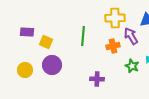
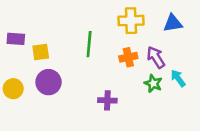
purple arrow: (131, 36) -> (156, 57), moved
yellow square: (46, 42) -> (41, 52), turned -32

